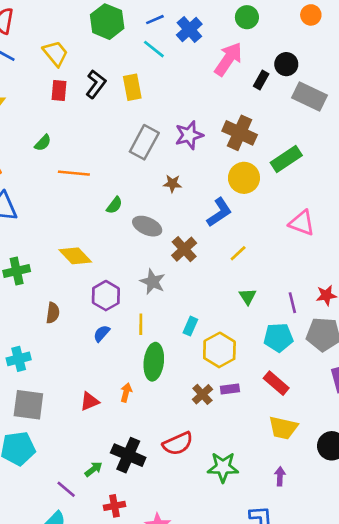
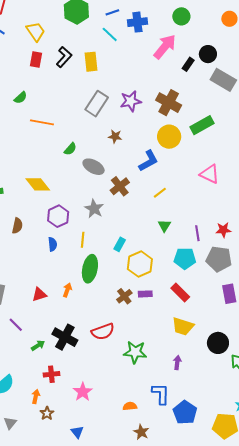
blue cross: (189, 30) -> (137, 22), turned 30
blue semicircle: (102, 333) -> (53, 244), turned 128
purple line: (66, 489) -> (16, 325), moved

